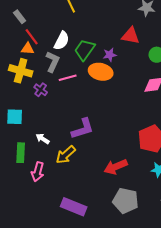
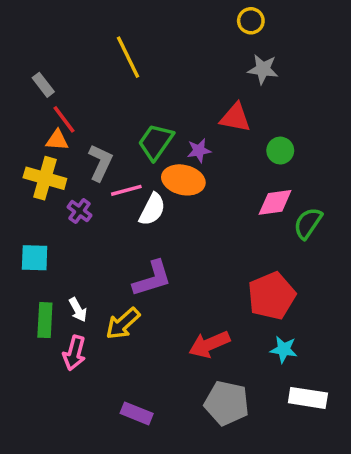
white semicircle: (62, 41) -> (152, 209), moved
white arrow: (43, 139) -> (78, 310), moved, turned -152
purple rectangle: (74, 207) -> (137, 413), size x0.7

